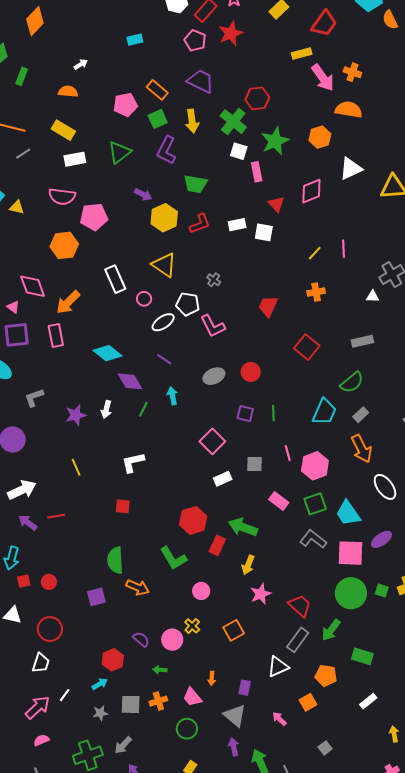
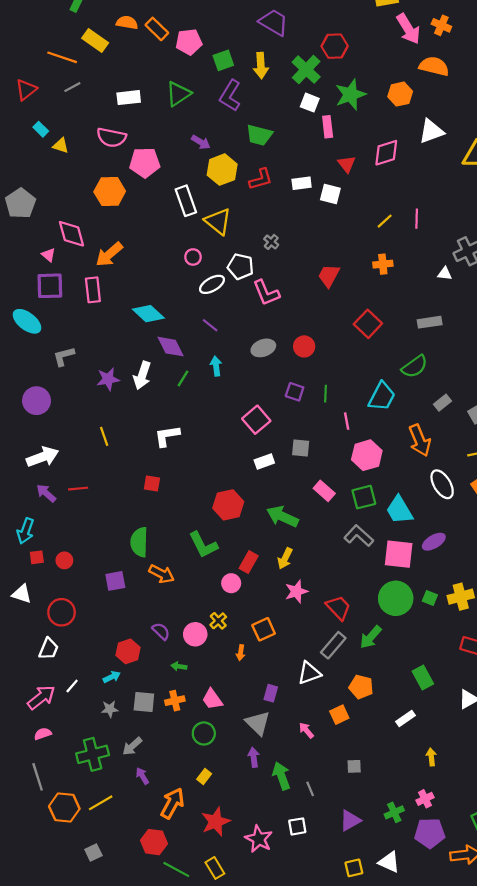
orange rectangle: (157, 90) -> (157, 29), moved
yellow rectangle: (63, 130) -> (95, 40), moved
white rectangle: (115, 279) -> (186, 201), moved
white arrow: (106, 409) -> (142, 375), size x1.4
gray rectangle: (361, 415) -> (443, 403), moved
pink line: (288, 453) -> (347, 421), moved
red rectangle: (217, 545) -> (249, 562), moved
green rectangle: (362, 656) -> (423, 678), moved, turned 40
orange arrow: (212, 678) -> (241, 653), moved
gray square: (325, 748) -> (354, 766), turned 32

